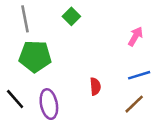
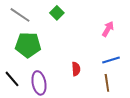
gray line: (25, 19) -> (20, 15), turned -45
brown line: (134, 104) -> (107, 83), turned -54

